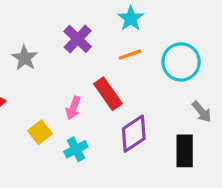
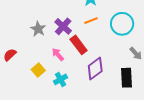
purple cross: (78, 39) -> (63, 26), moved
gray star: (25, 58) -> (38, 29), moved
pink arrow: (73, 108) -> (58, 54), turned 120

